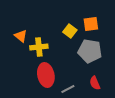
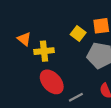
red ellipse: (46, 75) -> (52, 82), turned -30

